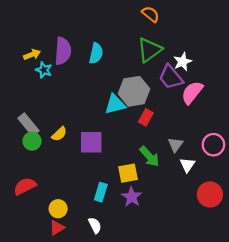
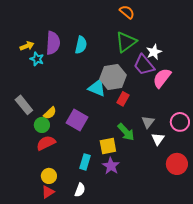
cyan triangle: (115, 104) -> (97, 88), turned 36
green circle: (32, 141) -> (42, 125), moved
purple square: (91, 142) -> (77, 120), turned 30
red semicircle: (25, 186) -> (46, 143), moved
white semicircle: (95, 225) -> (80, 190), turned 48

